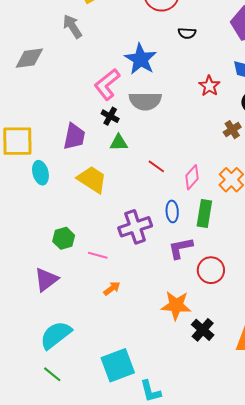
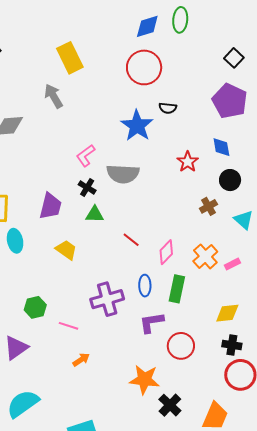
blue star: (141, 59) -> (137, 126), moved
pink L-shape: (107, 84) -> (86, 156), size x0.7
yellow trapezoid: (92, 179) -> (66, 250), size x0.7

